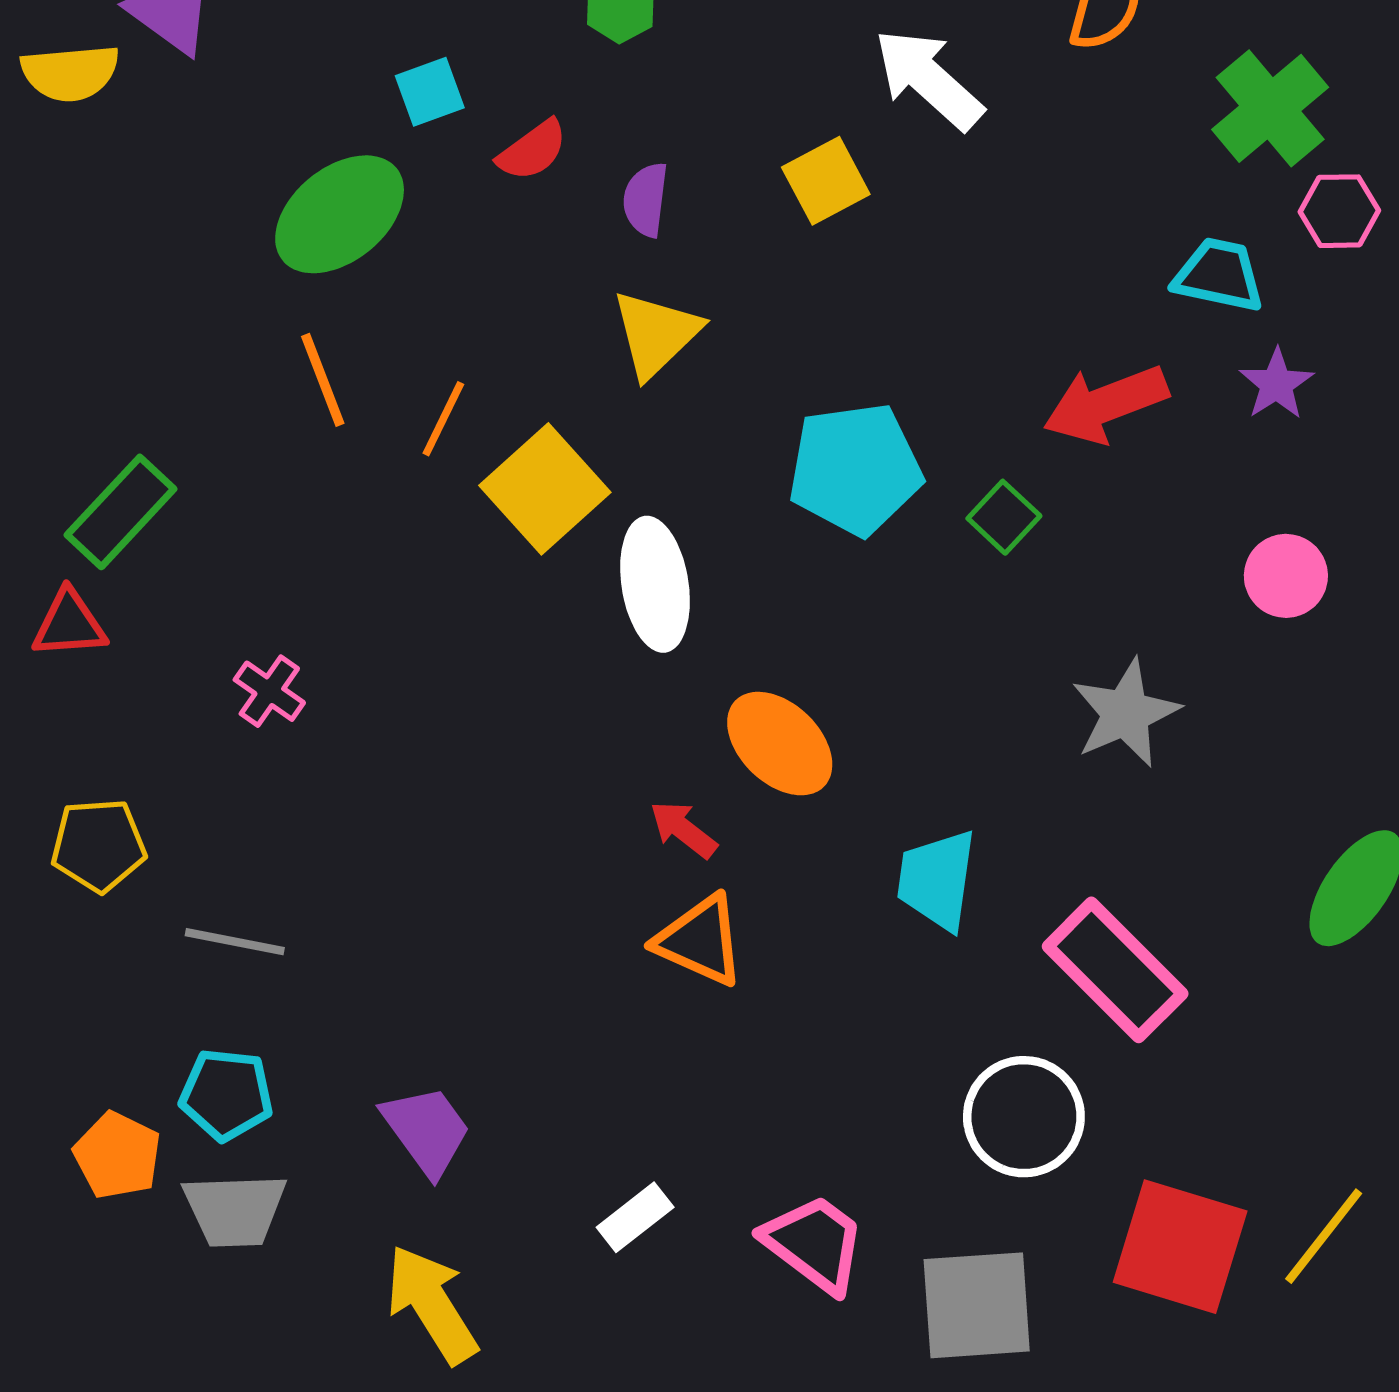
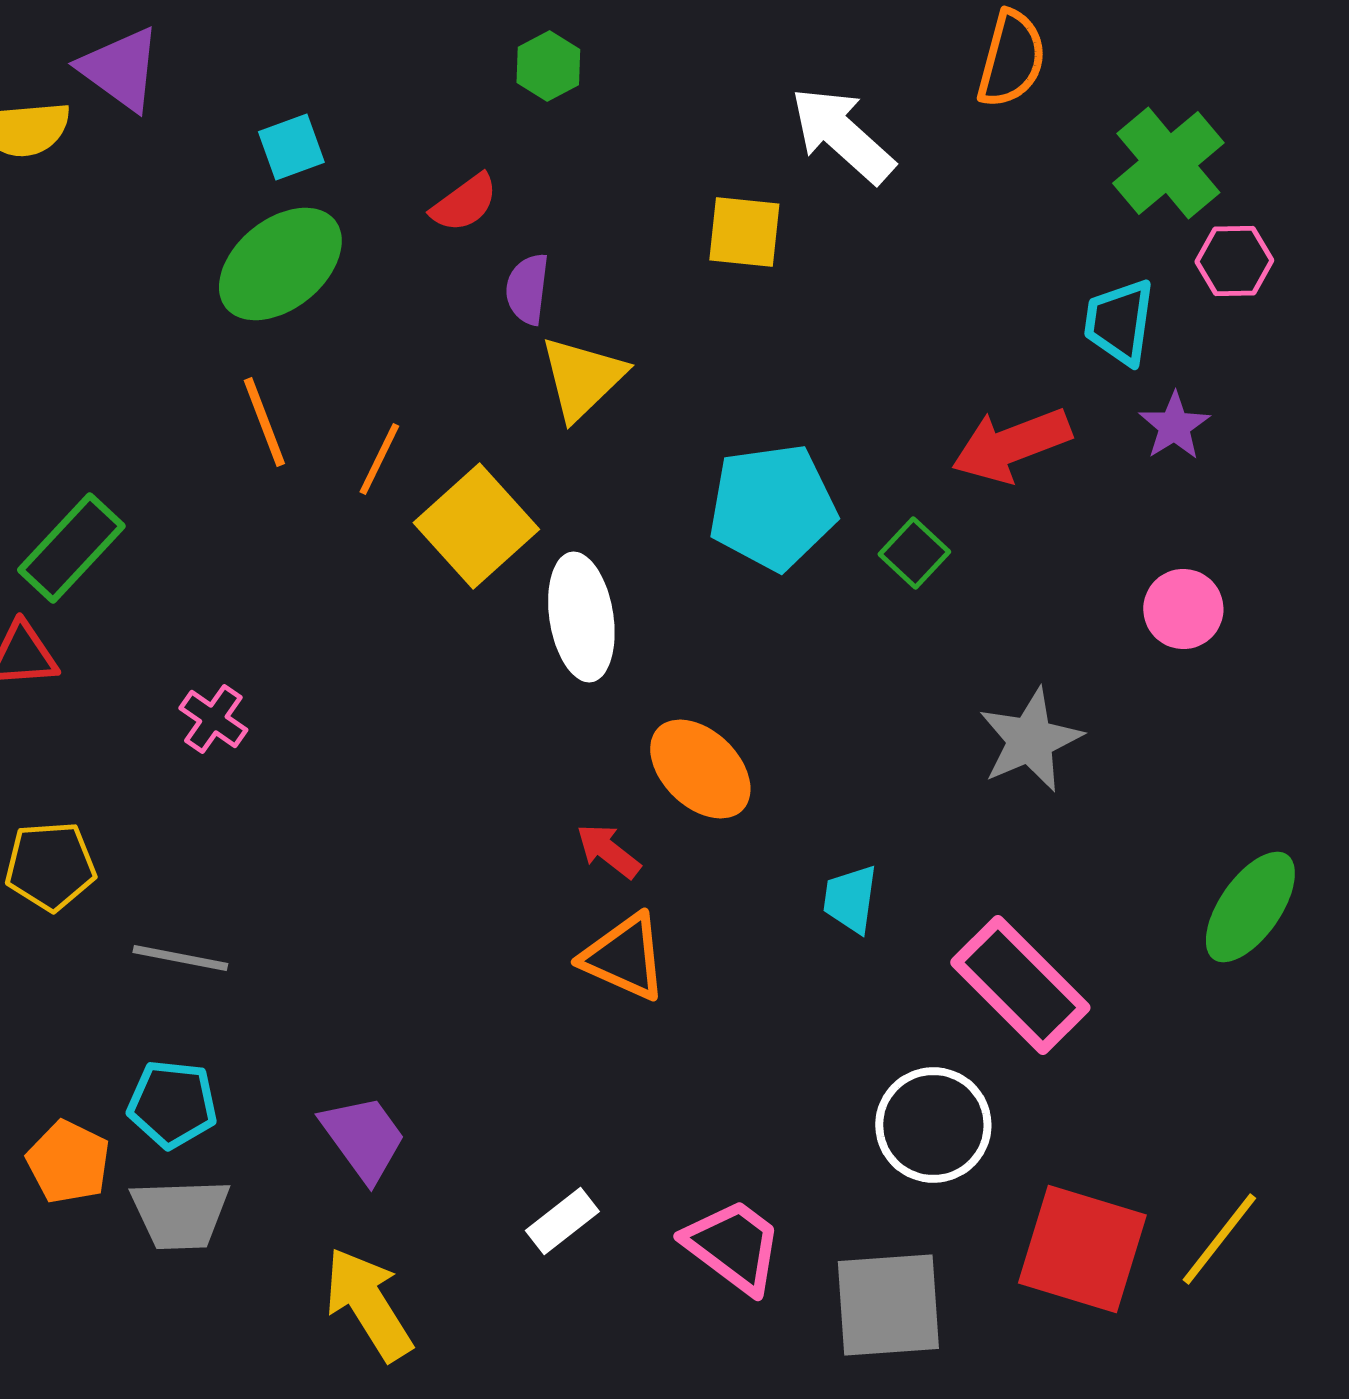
cyan square: (430, 92) -> (291, 147), moved
yellow square: (826, 181) -> (744, 232), turned 34
purple semicircle: (646, 200) -> (527, 289), moved
cyan trapezoid: (1219, 275) -> (1119, 322), turned -94
cyan trapezoid: (937, 880) -> (850, 899), size x0.7

